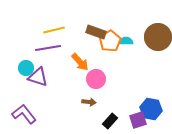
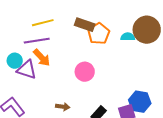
cyan semicircle: (126, 41) -> (128, 37), moved
orange arrow: (80, 62) -> (42, 58), moved
brown arrow: (89, 102) -> (63, 107), moved

